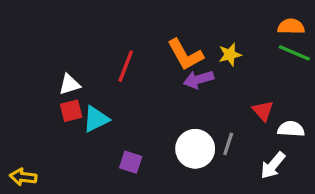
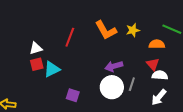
orange semicircle: (291, 26) -> (157, 44), moved
purple arrow: (198, 79) -> (114, 66), moved
white semicircle: (291, 129) -> (160, 75), moved

